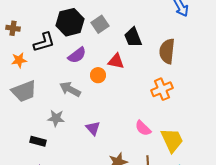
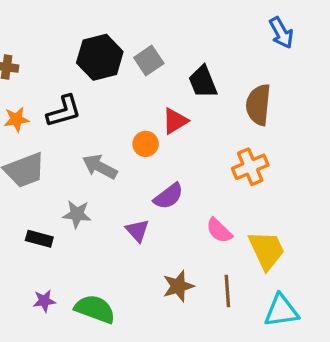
black L-shape: (44, 42) -> (64, 111), moved
purple semicircle: (77, 55) -> (168, 196), moved
red triangle: (116, 61) -> (175, 121), turned -42
black rectangle: (38, 141) -> (39, 239), moved

